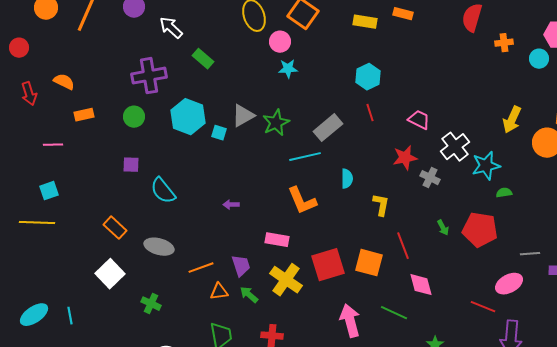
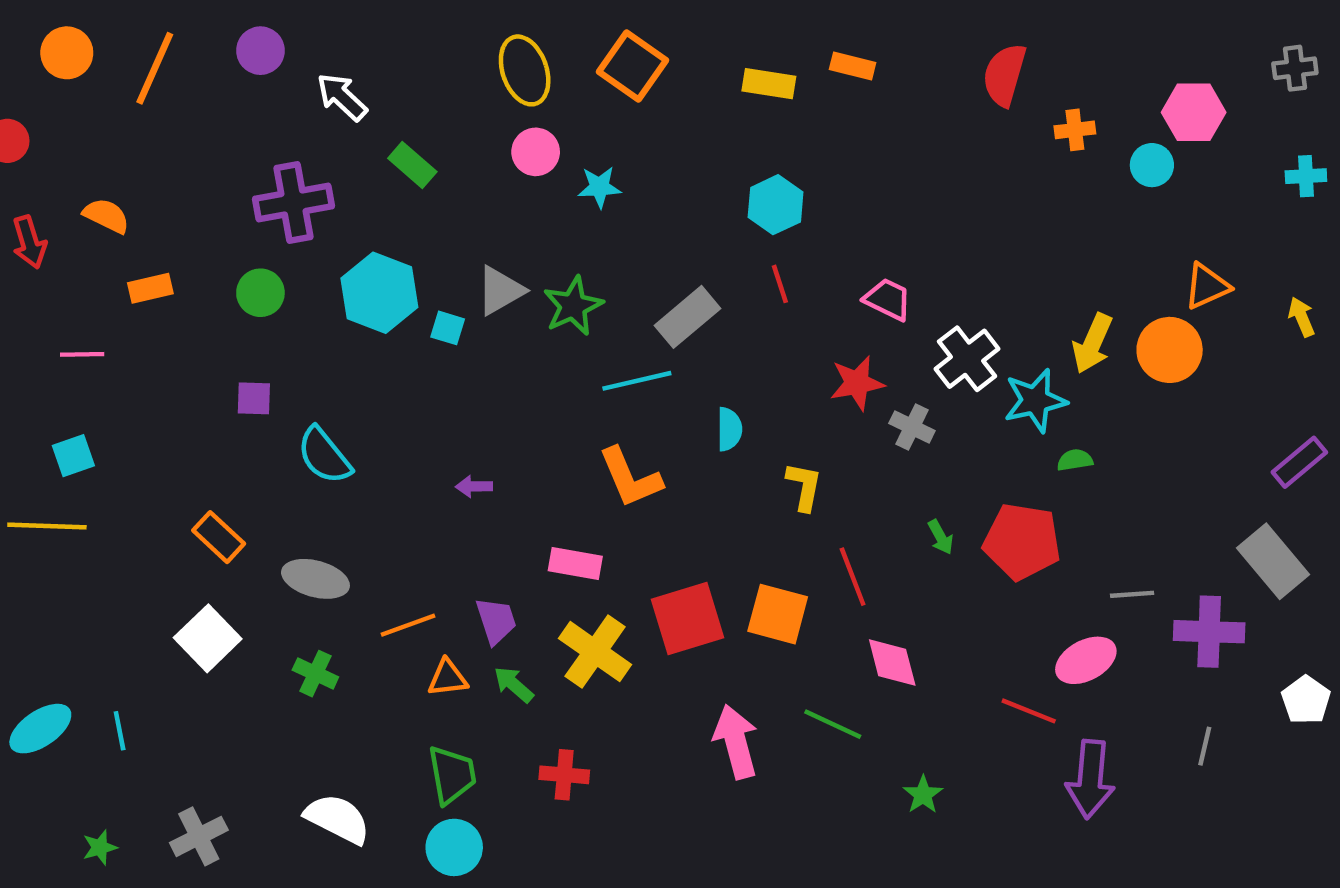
pink circle: (280, 42) -> (536, 152), moved
yellow arrow: (512, 120) -> (1092, 343), moved
green cross: (151, 304) -> (315, 674), moved

